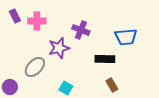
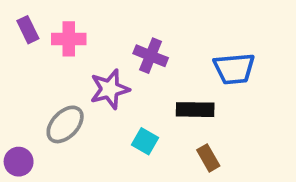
cyan square: (66, 88) -> (145, 141), moved

